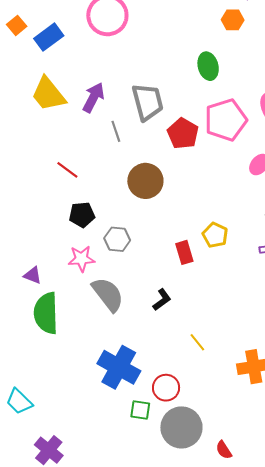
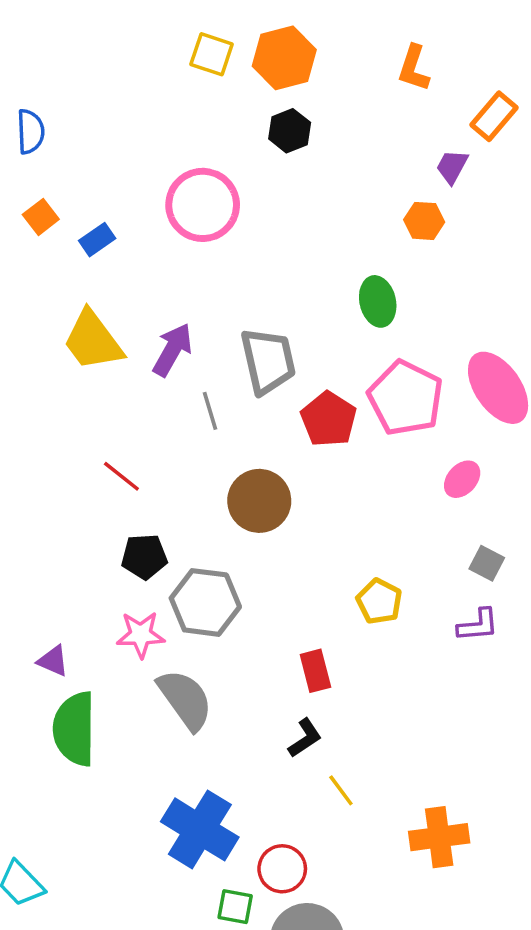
blue rectangle: (49, 37) -> (97, 240), size x0.7
pink pentagon: (226, 120) -> (406, 398), turned -30
gray hexagon: (117, 239) -> (205, 602), size x1.5
red rectangle: (184, 252) -> (315, 671), moved
black L-shape: (162, 300) -> (305, 738), moved

